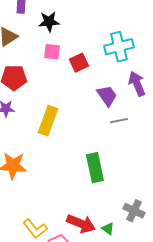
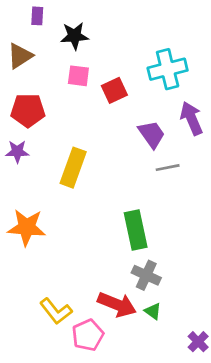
gray cross: (134, 211) -> (146, 275), moved

